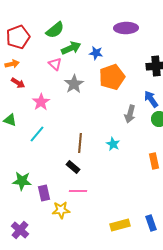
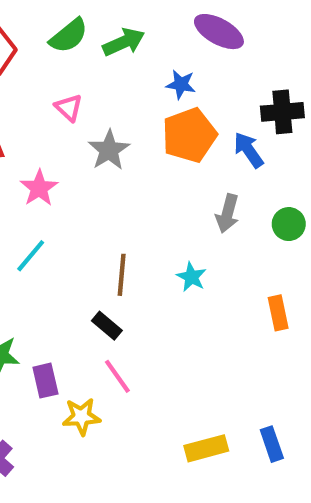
purple ellipse: (126, 28) -> (219, 32), turned 30
green arrow: (71, 48) -> (124, 42), moved
blue star: (96, 53) -> (181, 84), moved
blue arrow: (151, 99) -> (249, 150), moved
pink line: (78, 191) -> (117, 376), turned 54

